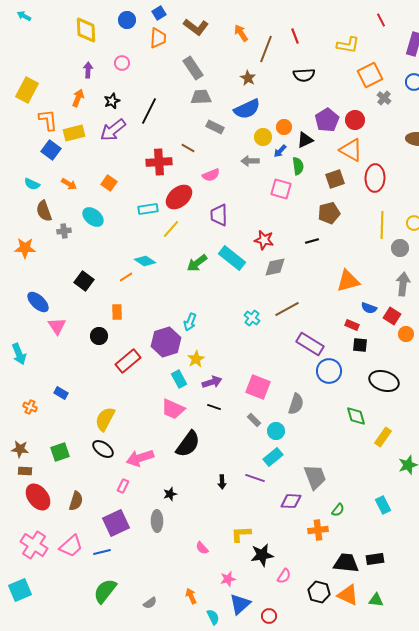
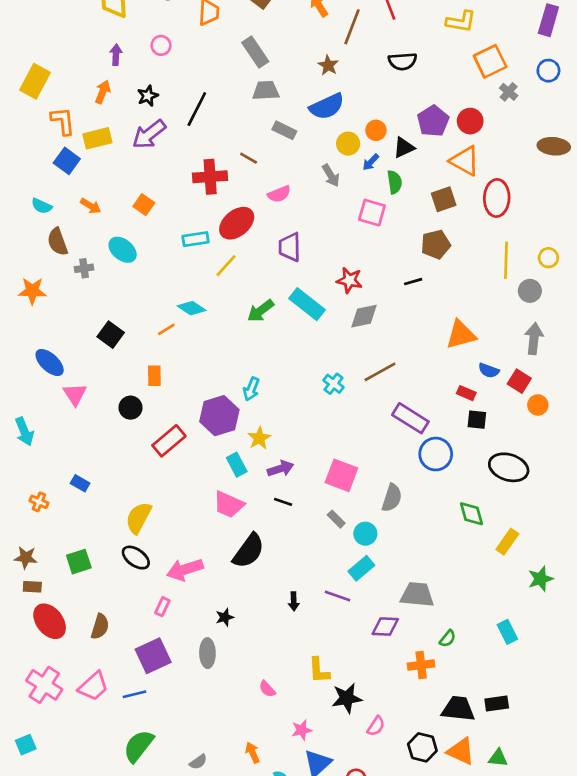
gray arrow: (250, 161) -> (331, 175), turned -120
gray trapezoid: (315, 477) -> (417, 595), turned -64
yellow L-shape: (241, 534) -> (319, 670), turned -90
cyan square: (20, 590) -> (26, 745), size x0.7

